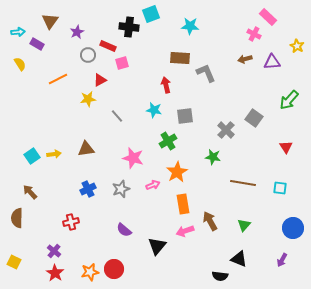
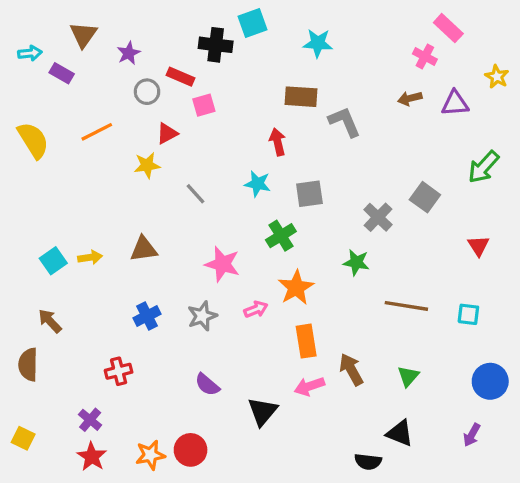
yellow semicircle: (20, 64) -> (33, 140), moved, size x1.6

